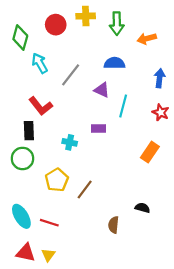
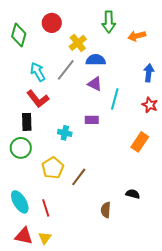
yellow cross: (86, 16) -> (78, 43), moved, turned -36
cyan arrow: (40, 63) -> (38, 72), moved
blue semicircle: (115, 63) -> (96, 60), moved
red line: (49, 223) -> (46, 208), turned 54

